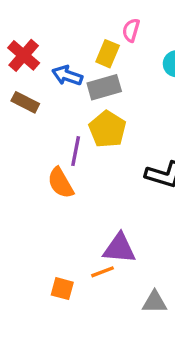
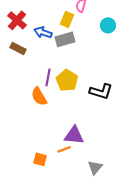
yellow pentagon: (108, 129) -> (67, 80), moved
gray triangle: (155, 302) -> (95, 167), turned -49

